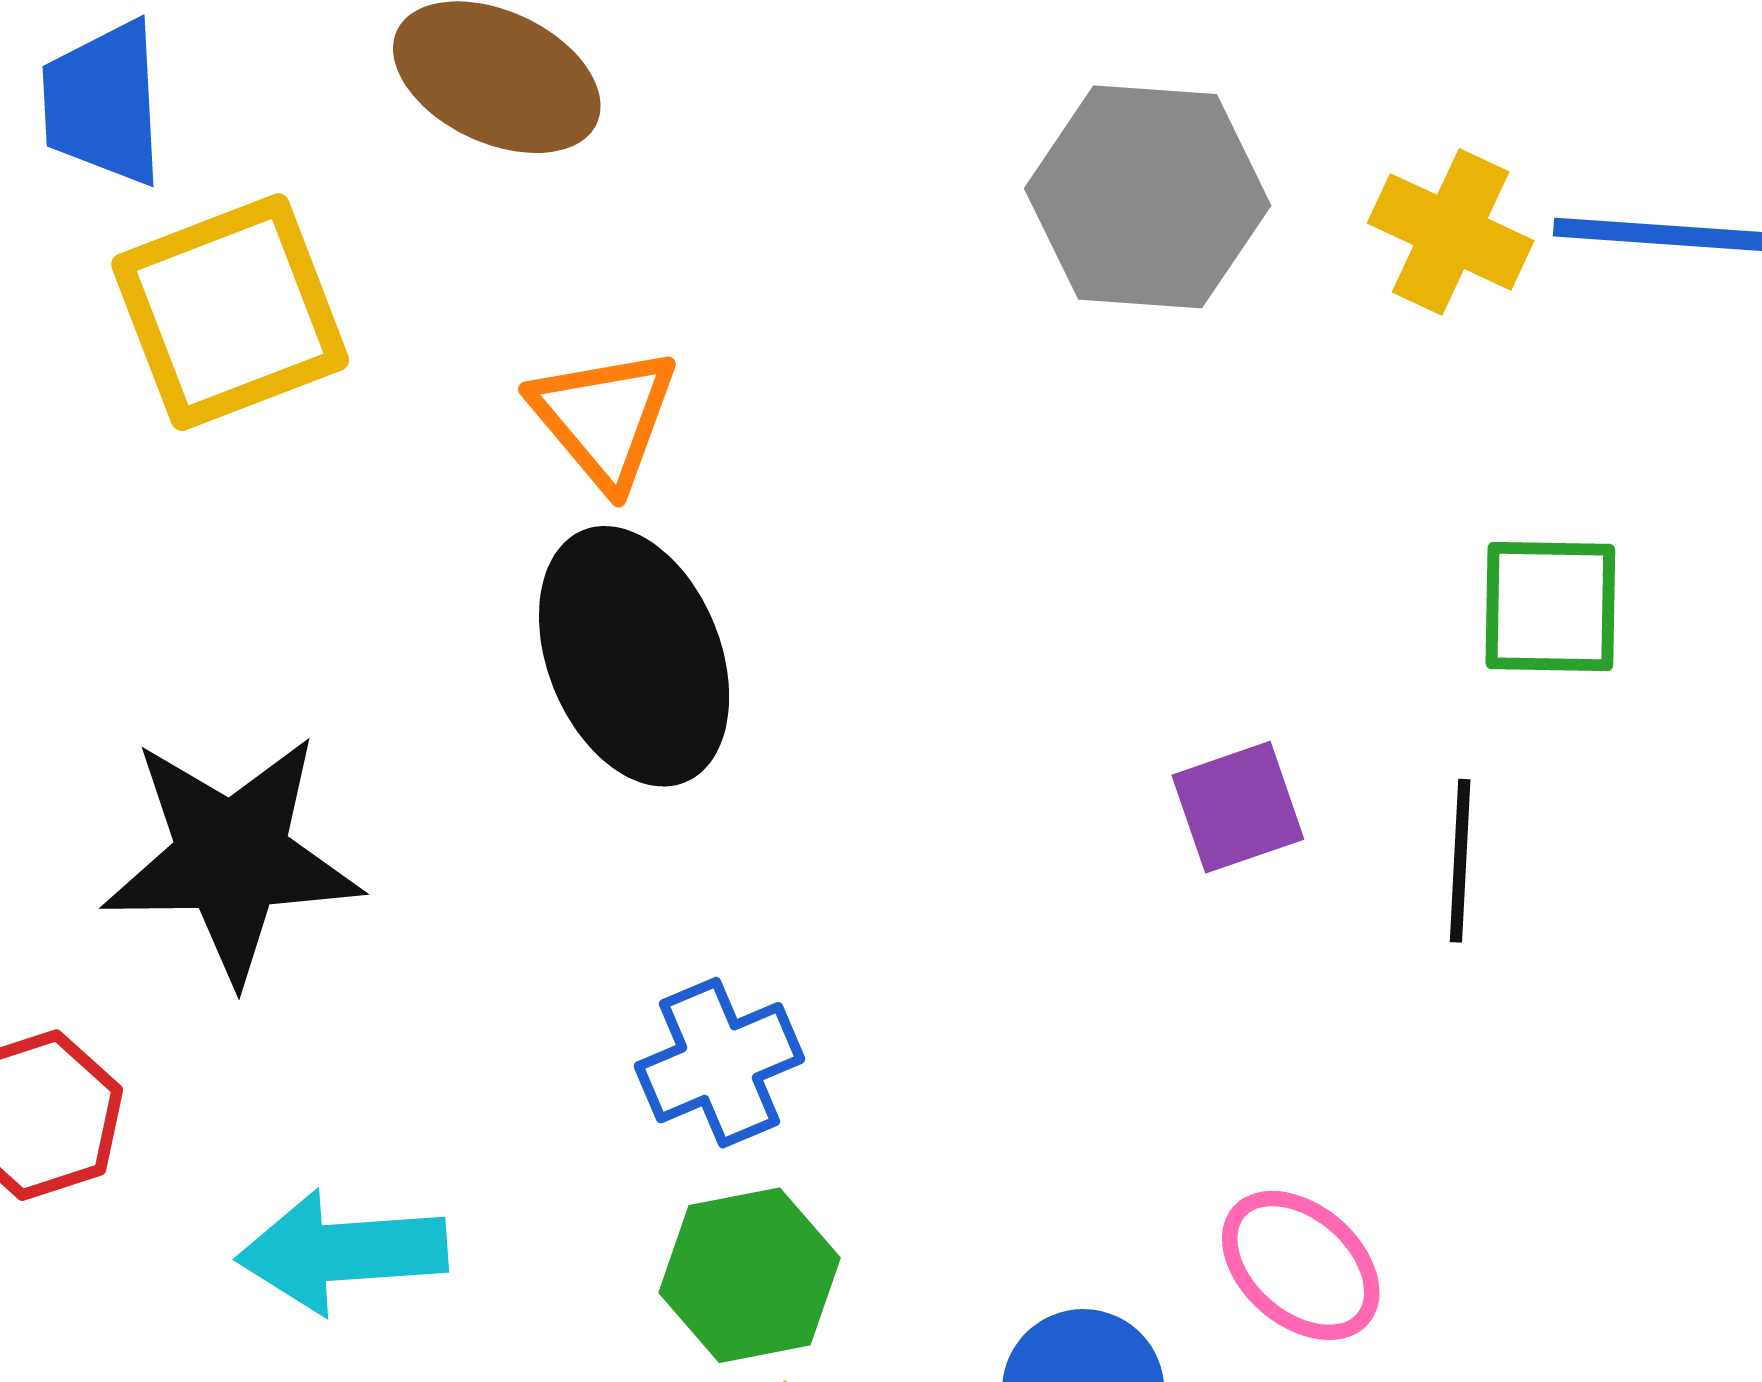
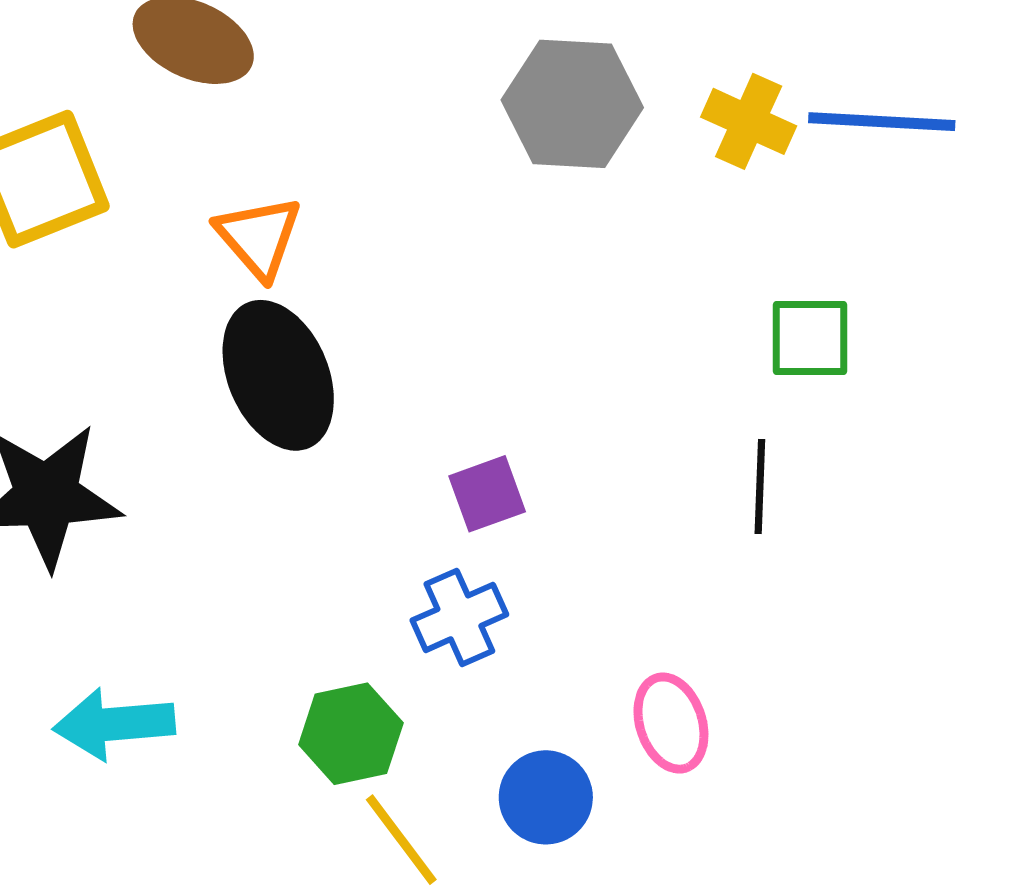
purple square: (1238, 807) -> (487, 494), moved
blue cross: (720, 1063) -> (459, 617), moved
pink ellipse: (1301, 1265) -> (671, 723), turned 32

